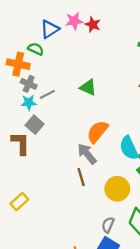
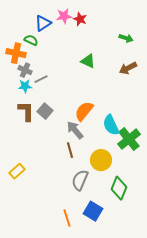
green triangle: (88, 87) -> (88, 61), moved
gray square: (35, 125) -> (45, 111), moved
brown L-shape: (21, 143) -> (26, 111), moved
gray semicircle: (108, 225) -> (80, 180), moved, size x1.5

